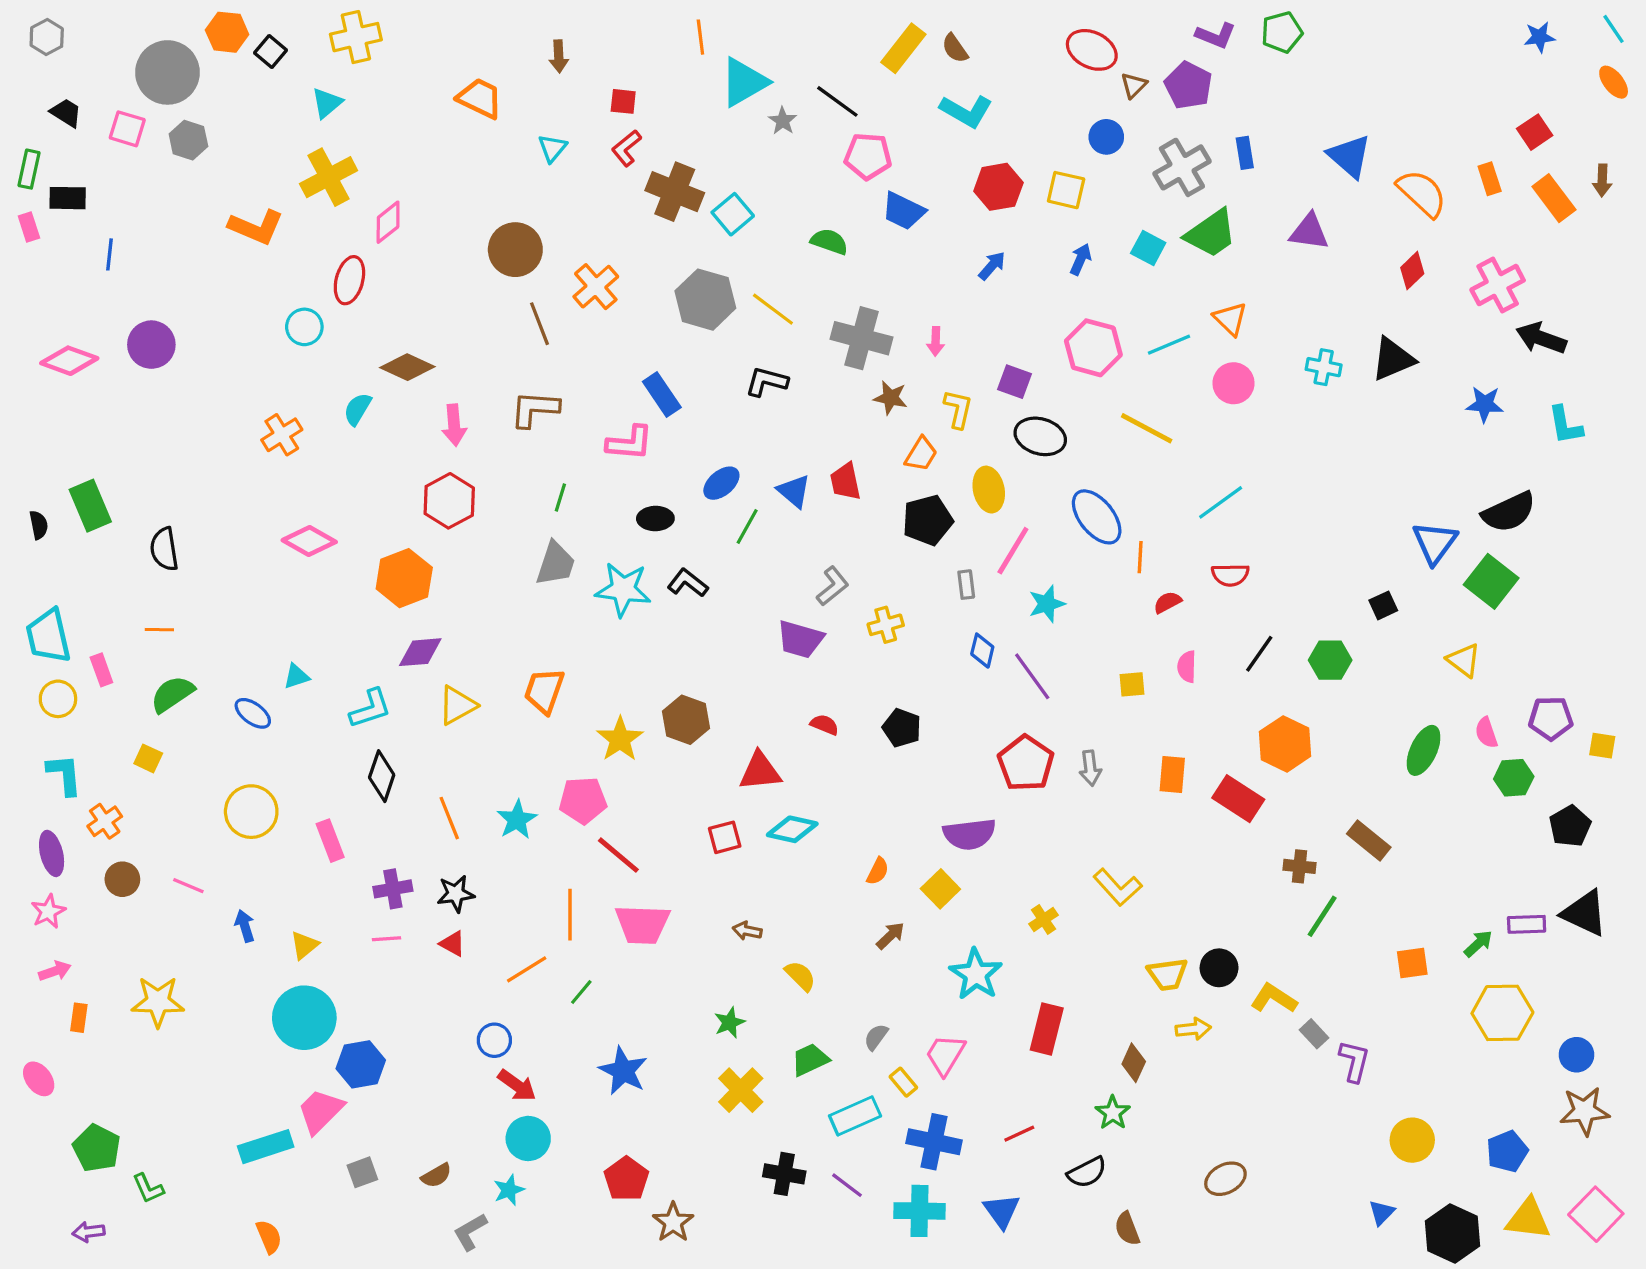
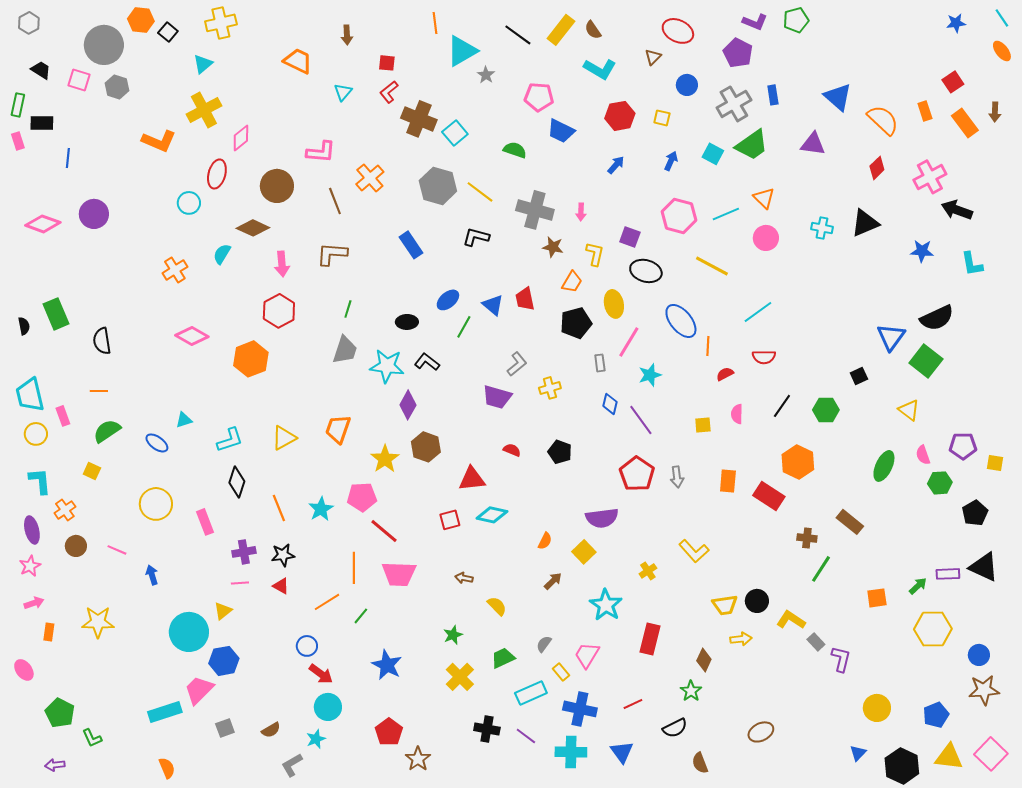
brown triangle: (1134, 85) -> (653, 57), moved
black line: (837, 101) -> (518, 35), moved
yellow square: (1066, 190) -> (662, 118), size x0.7
brown circle: (515, 250) -> (277, 186), moved
pink L-shape: (630, 443) -> (321, 152), moved
purple diamond: (420, 652) -> (408, 405), moved, turned -56
yellow triangle: (304, 945) -> (223, 611), moved

